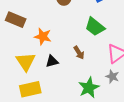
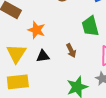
green trapezoid: (95, 27) -> (90, 26), turned 30

